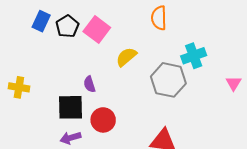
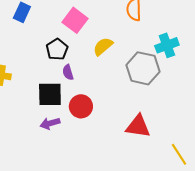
black pentagon: (67, 26) -> (57, 49), moved

